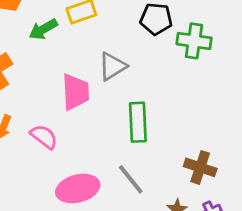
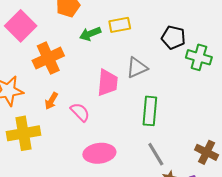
brown cross: (200, 167) -> (207, 152), moved
gray line: (131, 179) -> (156, 154), moved

